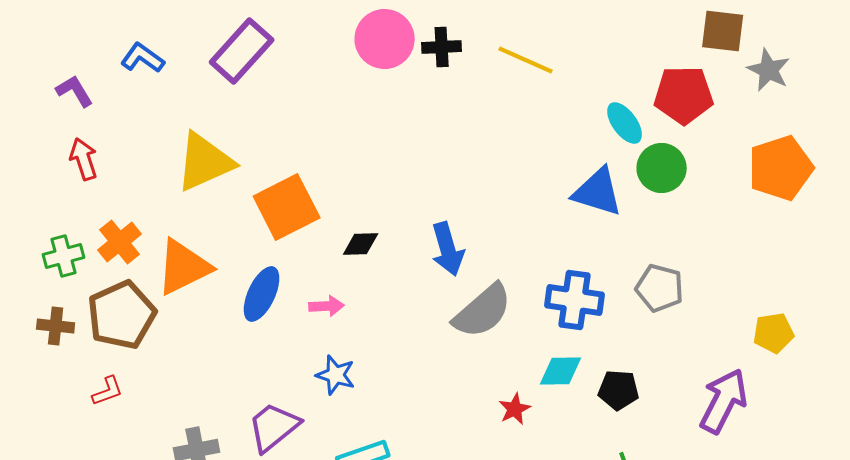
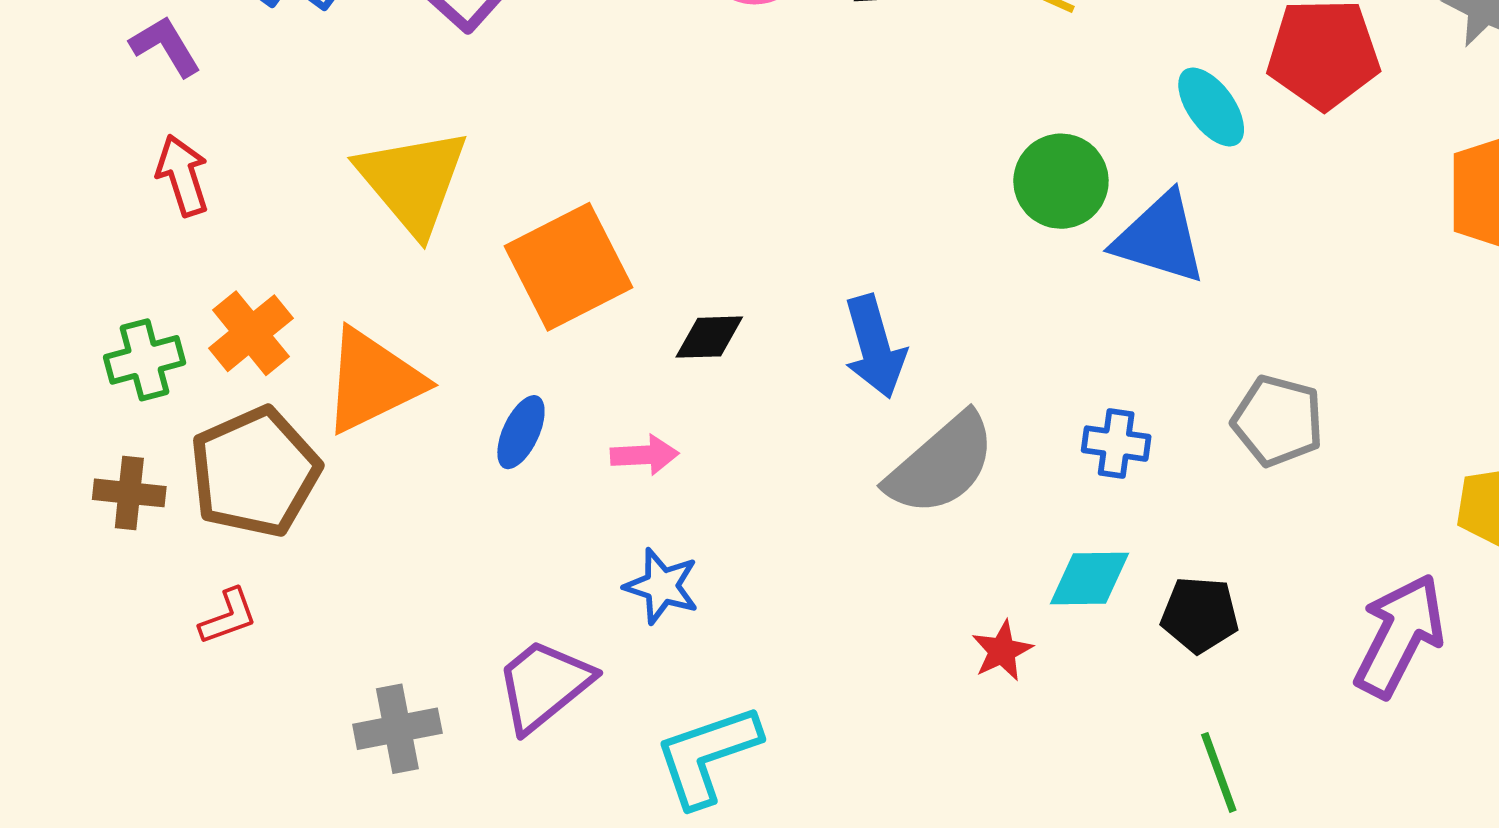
yellow triangle: (205, 162) -> (413, 181), turned -46
green circle: (662, 168) -> (1061, 181), moved
blue ellipse: (262, 294) -> (521, 432), size x0.7
blue cross: (575, 300) -> (1116, 444), size x0.6

